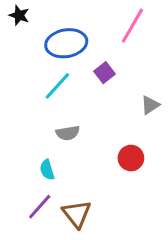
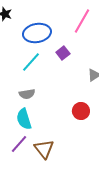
gray semicircle: (68, 133) -> (27, 94), moved
cyan semicircle: (47, 170) -> (24, 119), size x1.5

